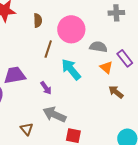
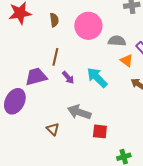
brown line: (48, 49) -> (55, 57), moved
cyan arrow: (71, 69) -> (97, 78), moved
purple arrow: (46, 88) -> (68, 77), moved

